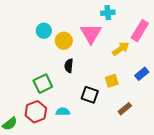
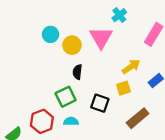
cyan cross: (108, 13) -> (119, 15), turned -32
yellow arrow: (121, 49) -> (131, 67), moved
green square: (43, 84) -> (66, 97), moved
brown rectangle: (125, 109) -> (138, 118), size x1.5

